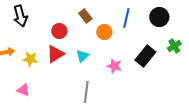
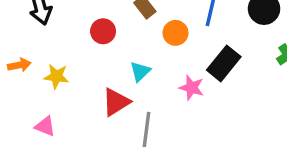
red triangle: (55, 54) -> (116, 102), moved
black rectangle: (145, 56) -> (224, 63), moved

